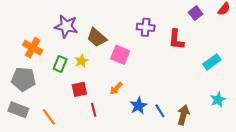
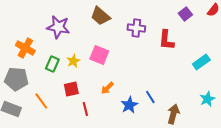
brown trapezoid: (97, 37) -> (100, 16), moved
pink square: (120, 55) -> (99, 55), moved
blue line: (160, 111) -> (150, 97), moved
orange line: (49, 117) -> (41, 101), moved

